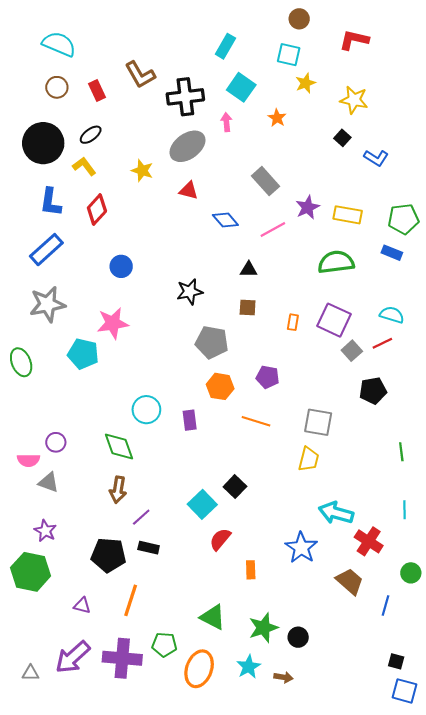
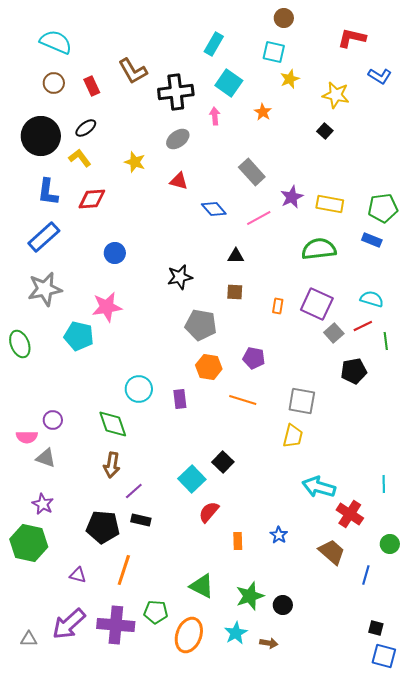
red L-shape: (354, 40) -> (352, 38), moved
gray ellipse: (188, 146) -> (178, 139), size x0.7
blue L-shape: (376, 158) -> (380, 76), moved
red diamond: (97, 209) -> (92, 199), turned 44
green line: (401, 452) -> (386, 341), moved
blue star: (301, 548) -> (279, 535), moved, size x0.6

